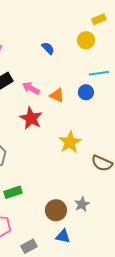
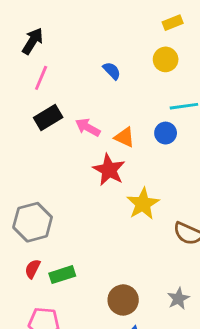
yellow rectangle: (99, 19) -> (173, 23), moved
red star: (31, 118) -> (109, 170), moved
gray star: (82, 204) -> (178, 299), moved

